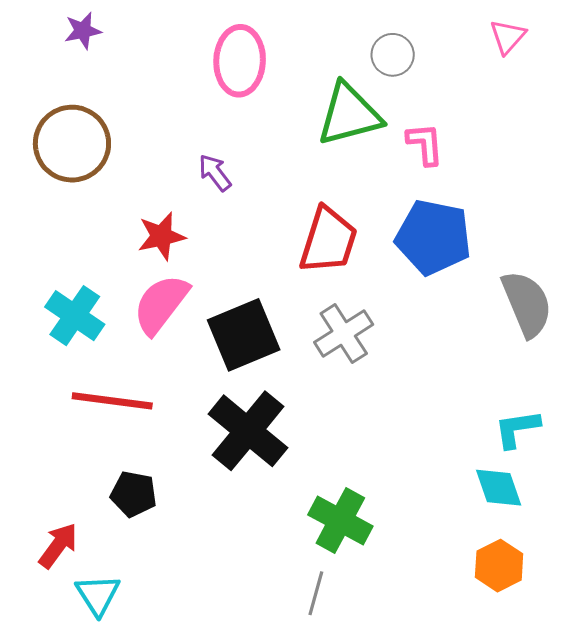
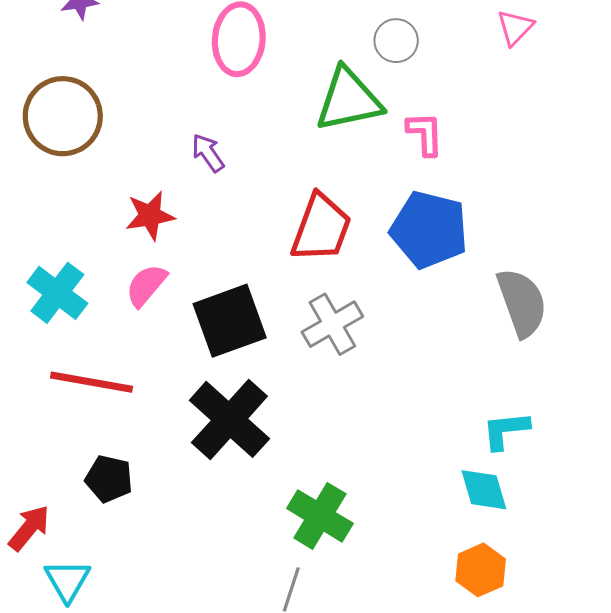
pink semicircle: (161, 304) -> (146, 285), size x0.7

